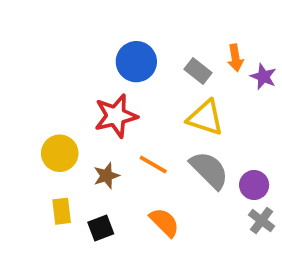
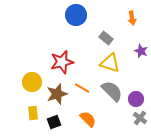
orange arrow: (235, 58) -> (132, 18), moved
blue circle: (136, 62) -> (76, 15), moved
purple star: (263, 77) -> (141, 51), moved
brown star: (106, 176) -> (57, 94), size x1.5

